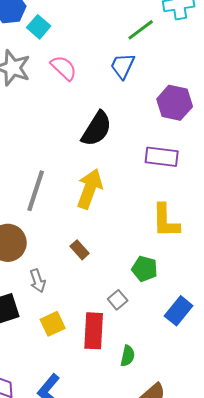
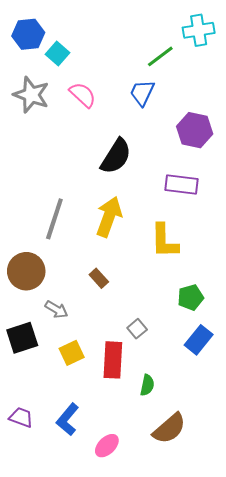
yellow L-shape: (166, 221) -> (164, 241), moved
green pentagon: (145, 269) -> (191, 297), moved, turned -30
gray arrow: (38, 281) -> (56, 310), turned -40

